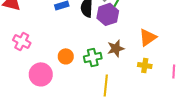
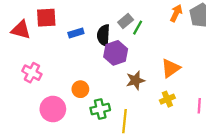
purple hexagon: (108, 14) -> (116, 53), moved
green cross: (93, 57) -> (100, 109), moved
yellow cross: (145, 65) -> (167, 99), turned -32

